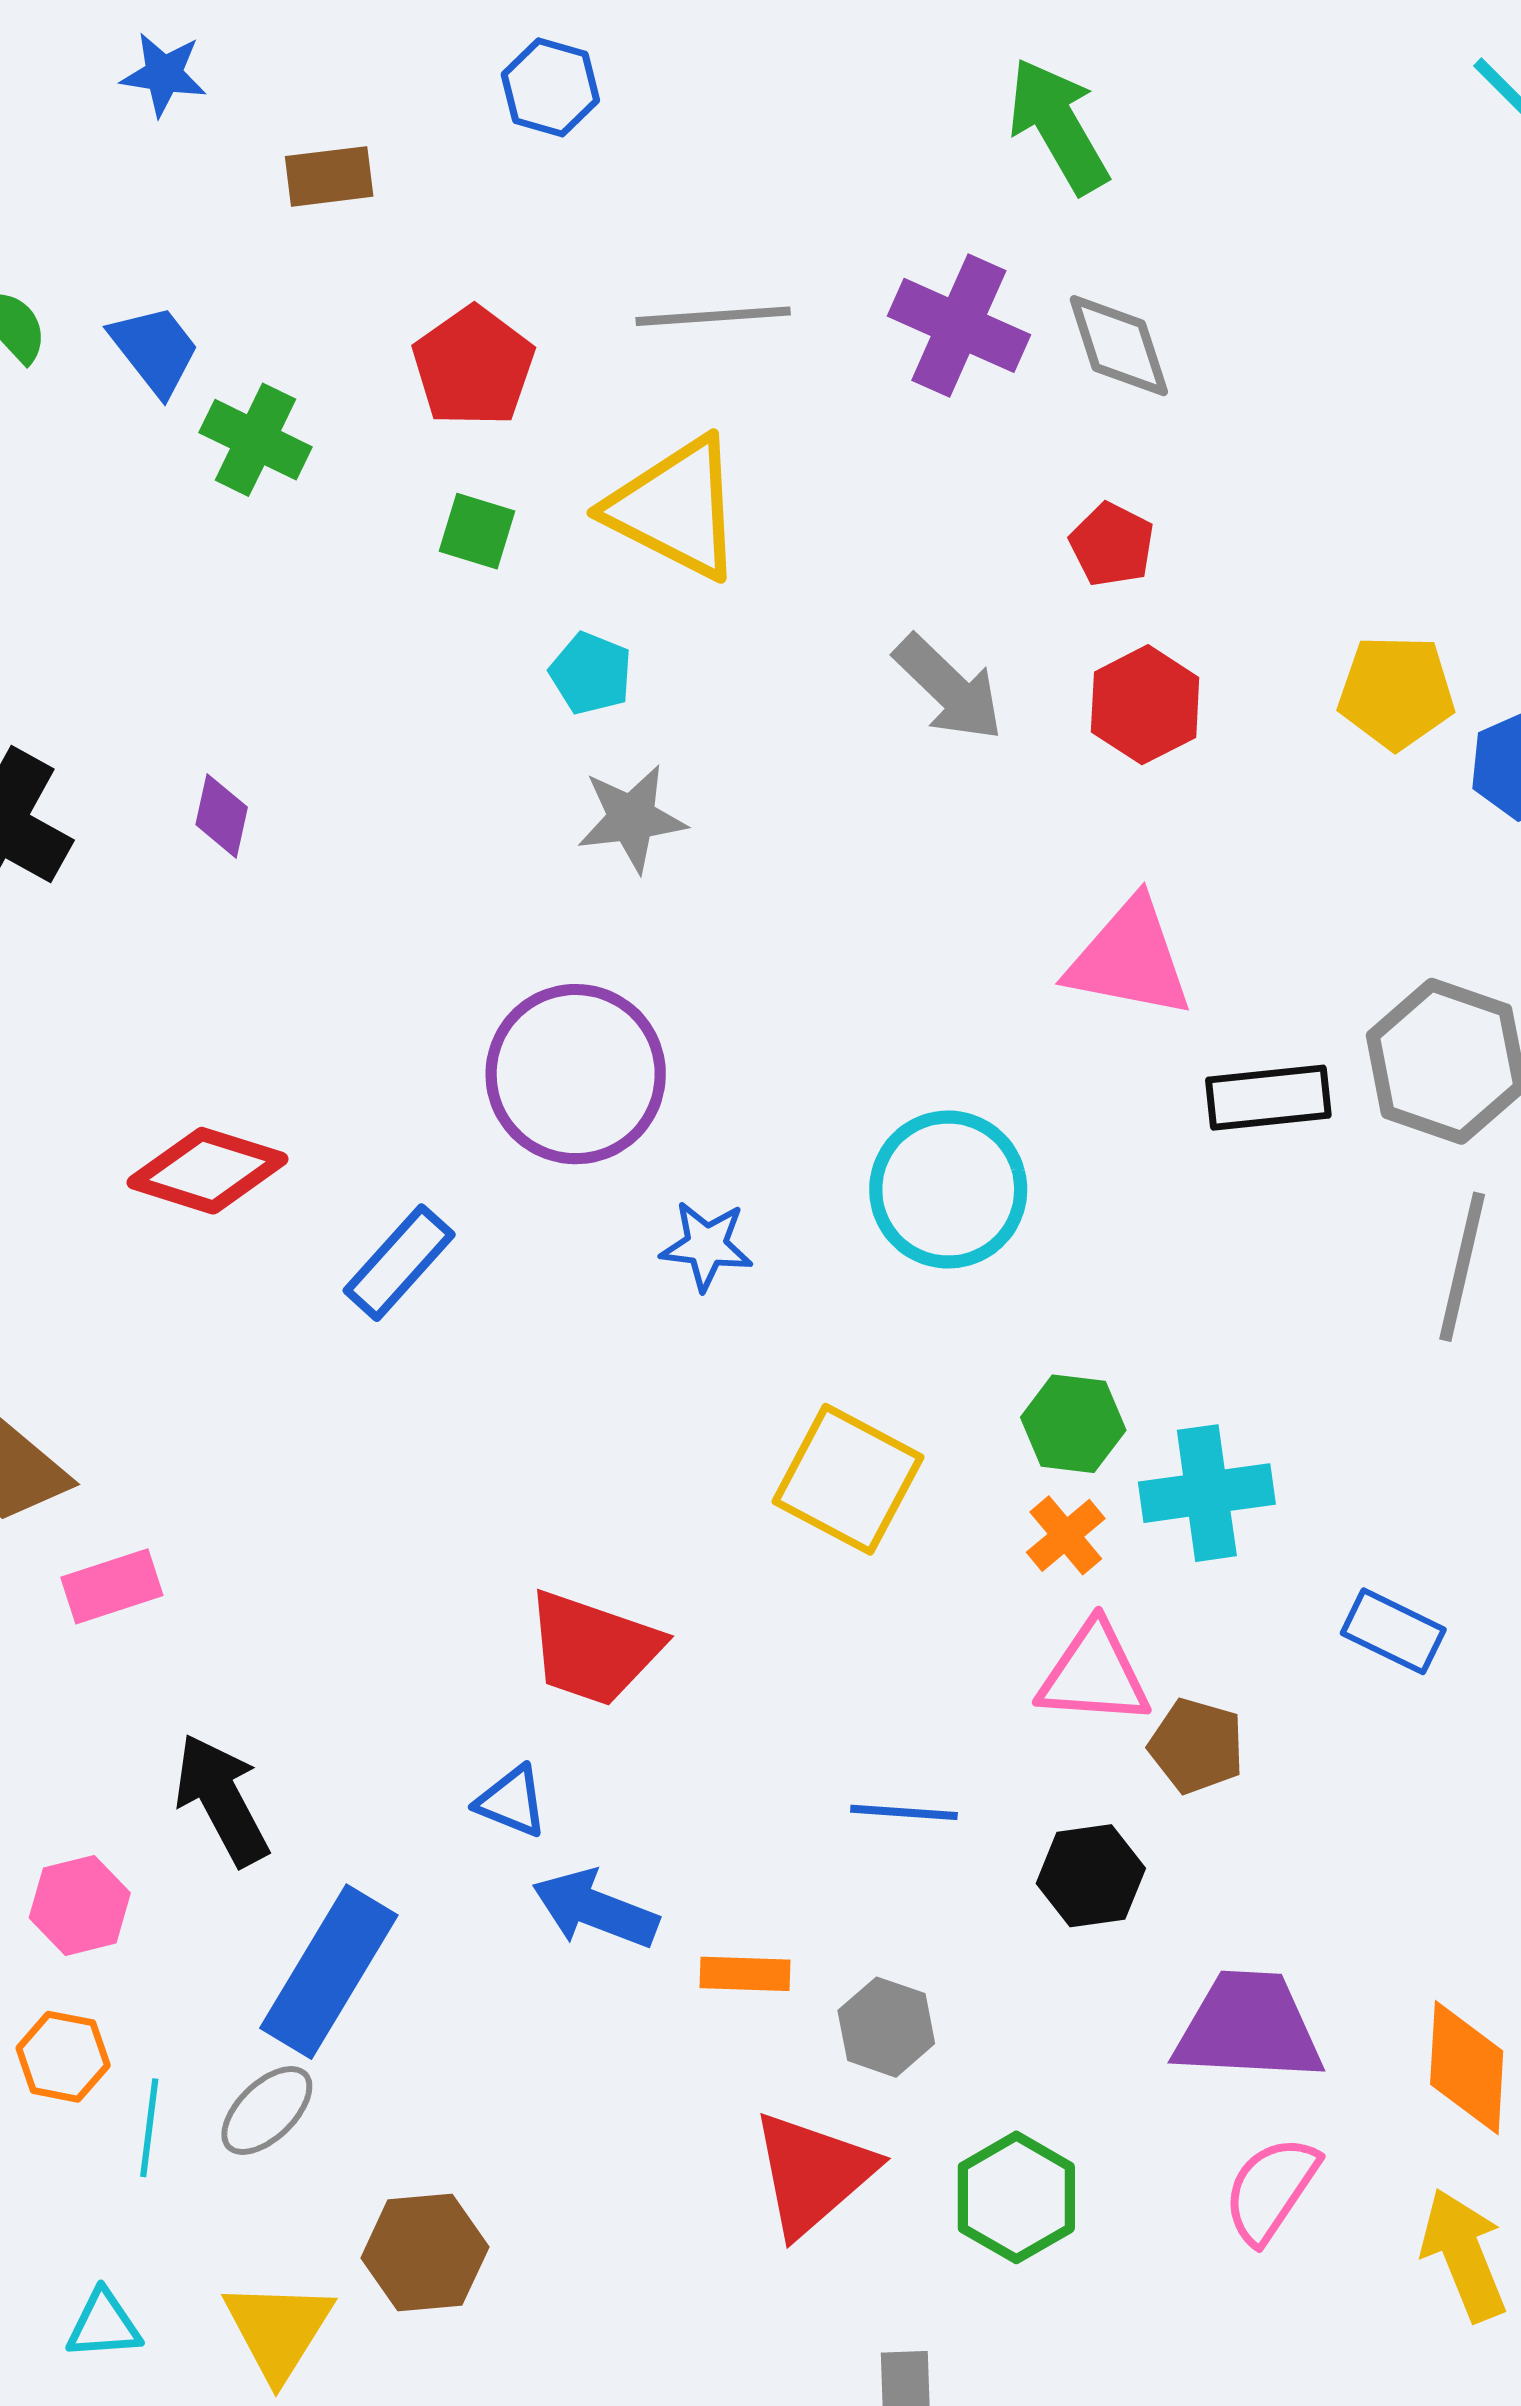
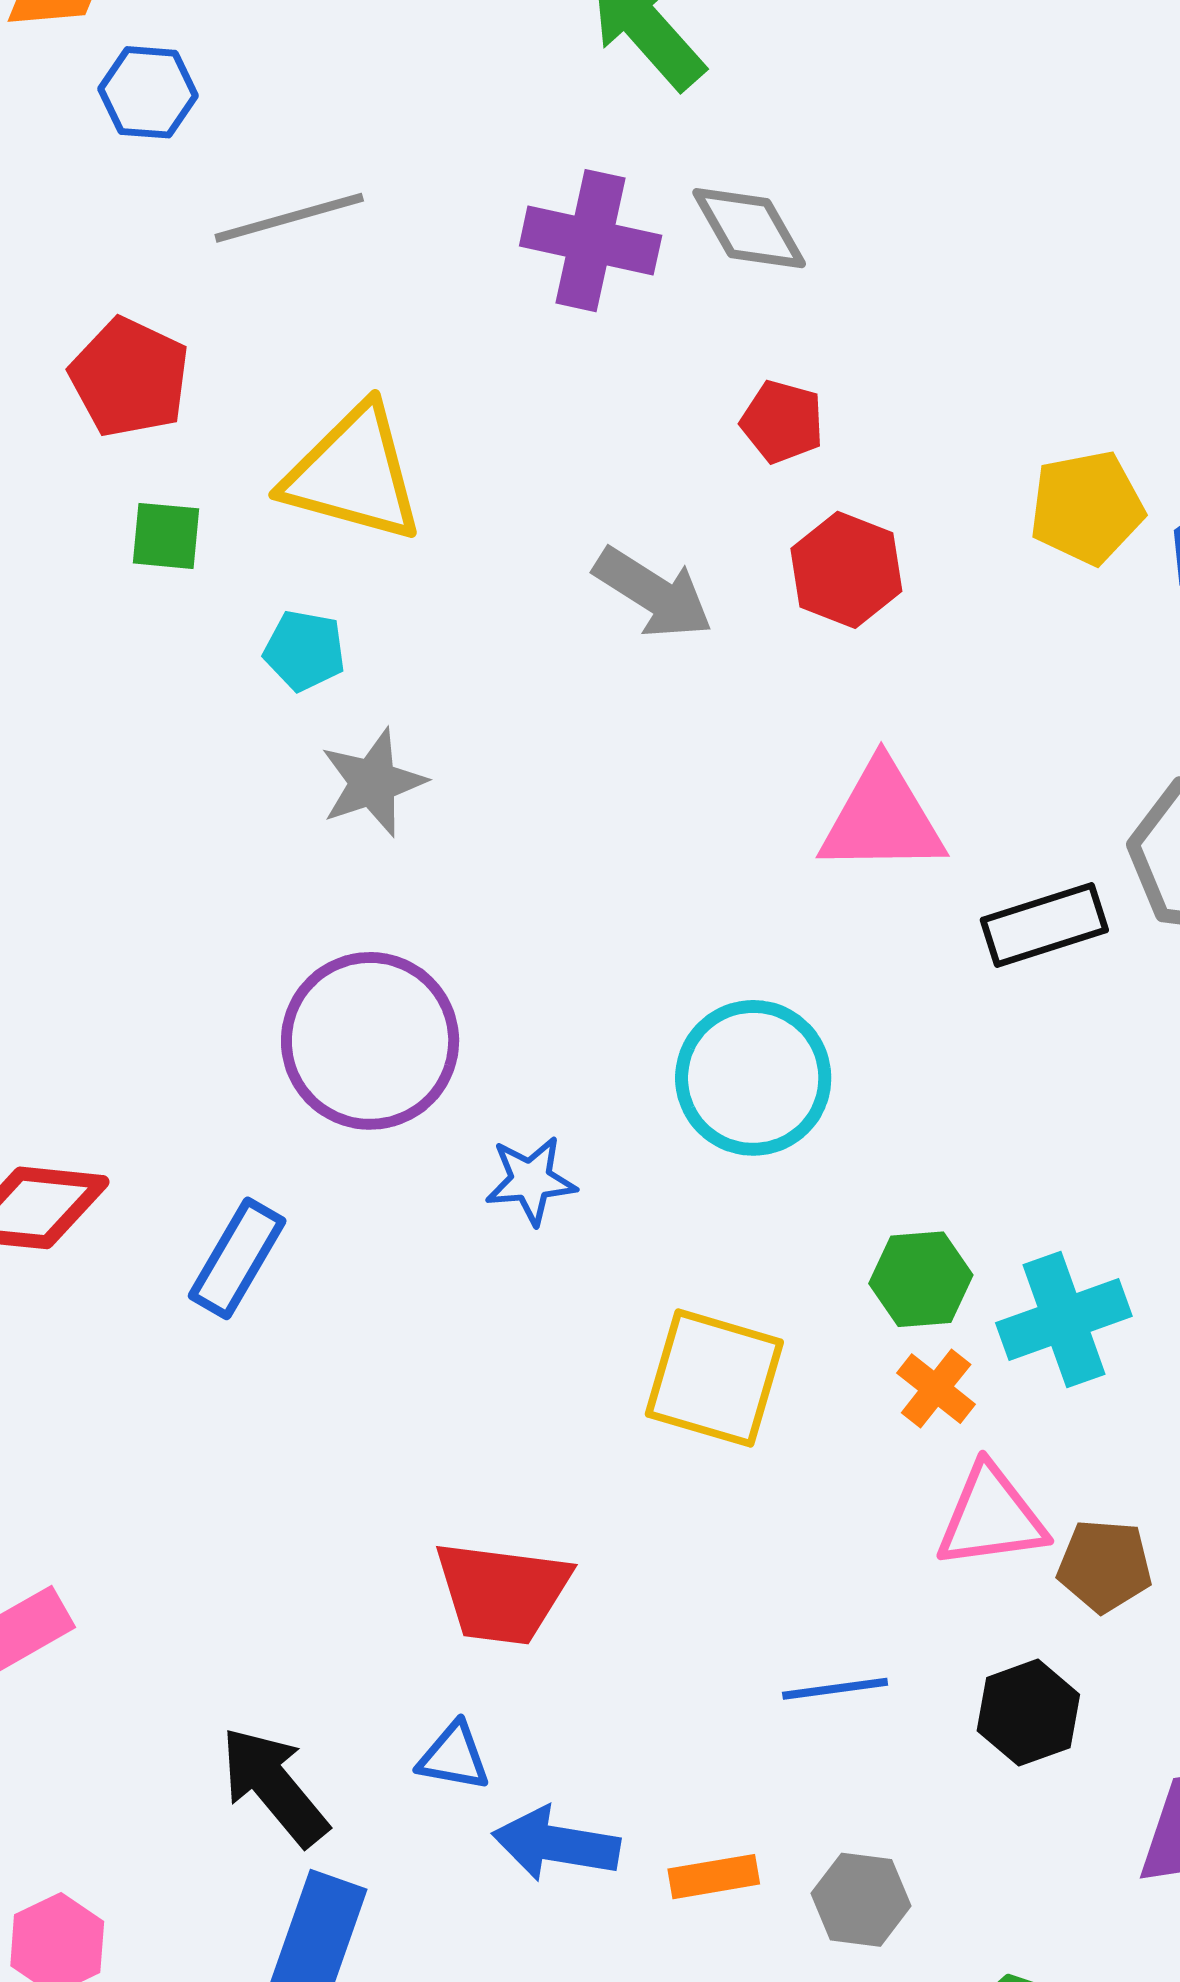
gray line: (713, 316) -> (289, 218), moved
black arrow: (222, 1800) -> (274, 1786), moved

